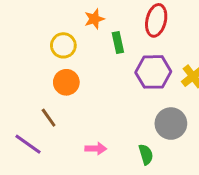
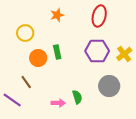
green rectangle: (118, 42) -> (57, 52), moved
yellow circle: (63, 45) -> (25, 33), moved
green semicircle: (146, 154) -> (77, 97), moved

